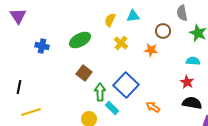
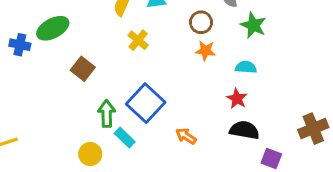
green ellipse: (80, 40) -> (53, 28), moved
orange star: (151, 50) -> (205, 51), moved
brown square: (84, 73) -> (83, 69), moved

